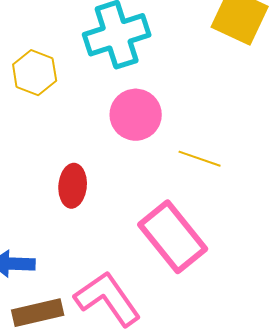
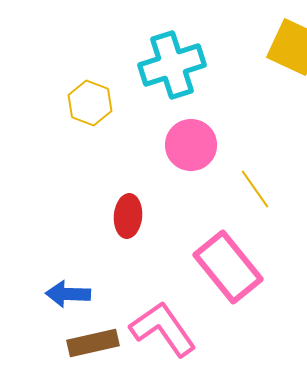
yellow line: (200, 159) -> (255, 189), turned 36

